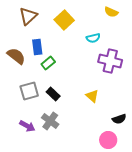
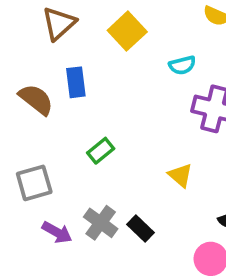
green rectangle: (48, 63) -> (101, 151), moved
gray square: (29, 91) -> (34, 183), moved
black rectangle: (53, 94) -> (140, 229), moved

